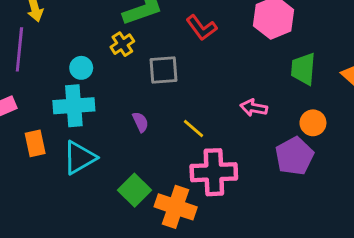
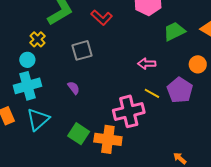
yellow cross: (122, 44) -> (37, 39), moved
green trapezoid: (303, 69) -> (174, 31), turned 70
orange circle: (313, 123) -> (198, 64), moved
yellow line: (194, 129) -> (152, 93), moved

